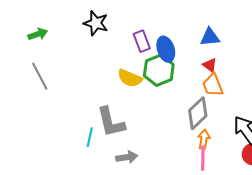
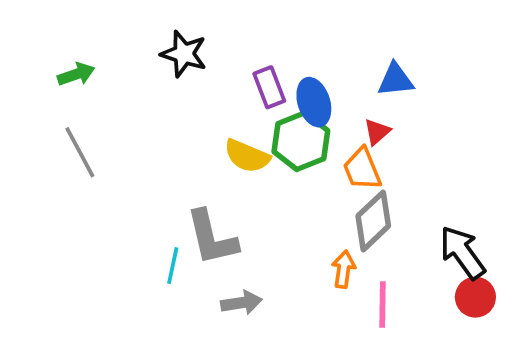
red triangle: (210, 65) -> (377, 132), moved, turned 42
orange trapezoid: (213, 85) -> (362, 169), moved
orange arrow: (204, 139) -> (344, 269), moved

